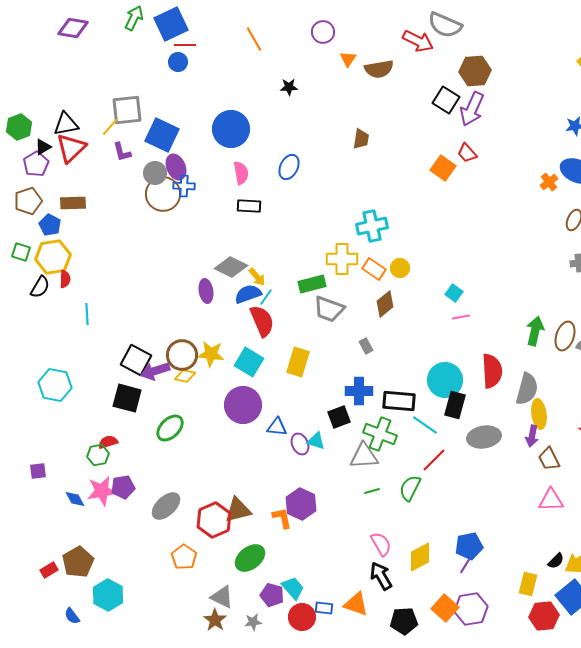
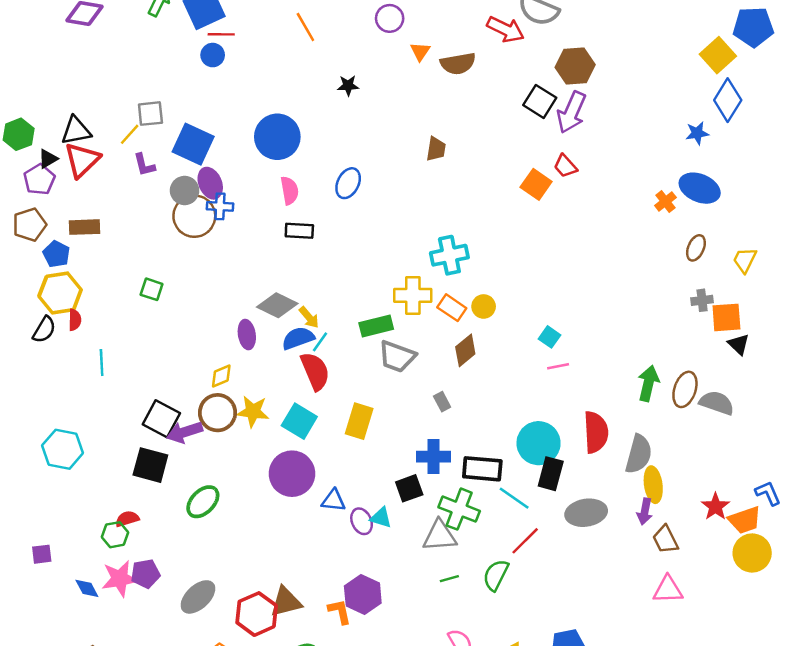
gray square: (127, 110) -> (150, 114), size x0.7
green square: (21, 252) -> (152, 289), moved
yellow diamond: (185, 376) -> (221, 376), moved, turned -35

